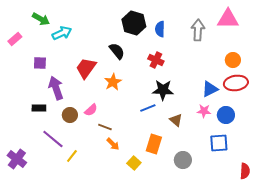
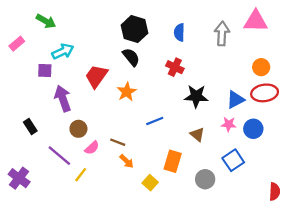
black hexagon: (134, 23) -> (135, 29), moved
cyan arrow: (62, 33) -> (63, 51), moved
black star: (163, 90) -> (196, 96), moved
black rectangle: (39, 108) -> (30, 127), moved, turned 56
blue line: (148, 108) -> (155, 121), moved
pink semicircle: (91, 110) -> (92, 148), moved
blue square: (219, 143) -> (233, 160), moved, turned -30

